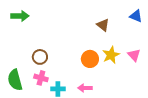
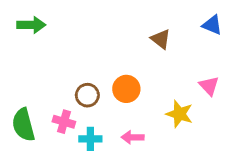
yellow star: (111, 55) -> (179, 114), moved, turned -30
brown circle: (40, 57) -> (87, 95), moved
orange circle: (90, 59) -> (126, 89), moved

